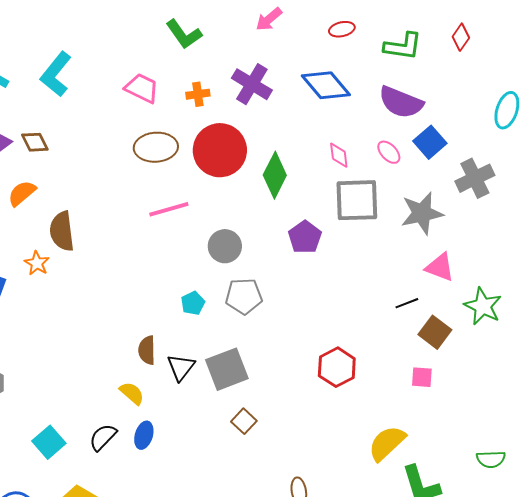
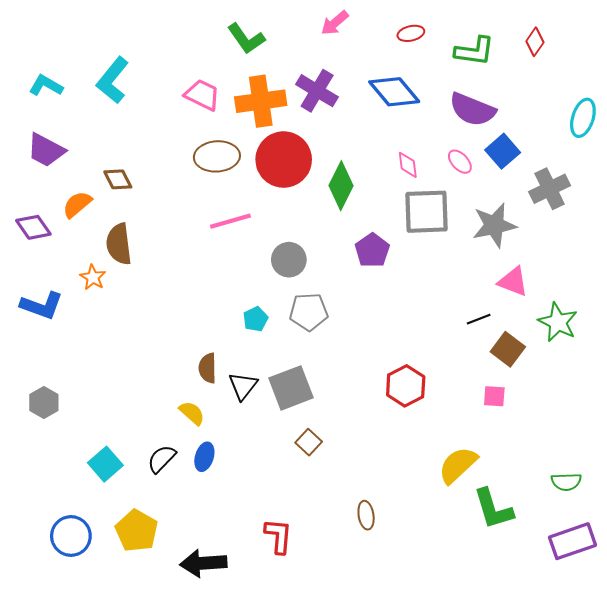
orange cross: (198, 94) -> (261, 101), size x2.0
brown diamond: (35, 142) -> (118, 179), moved

